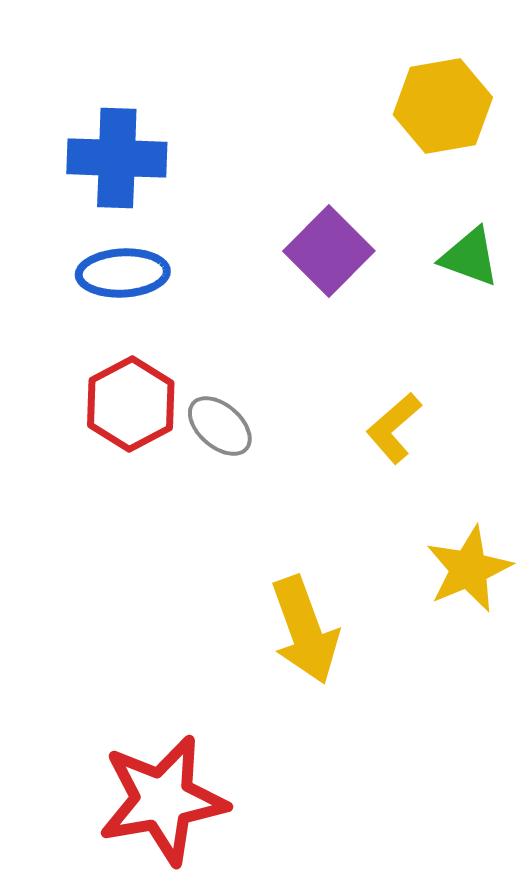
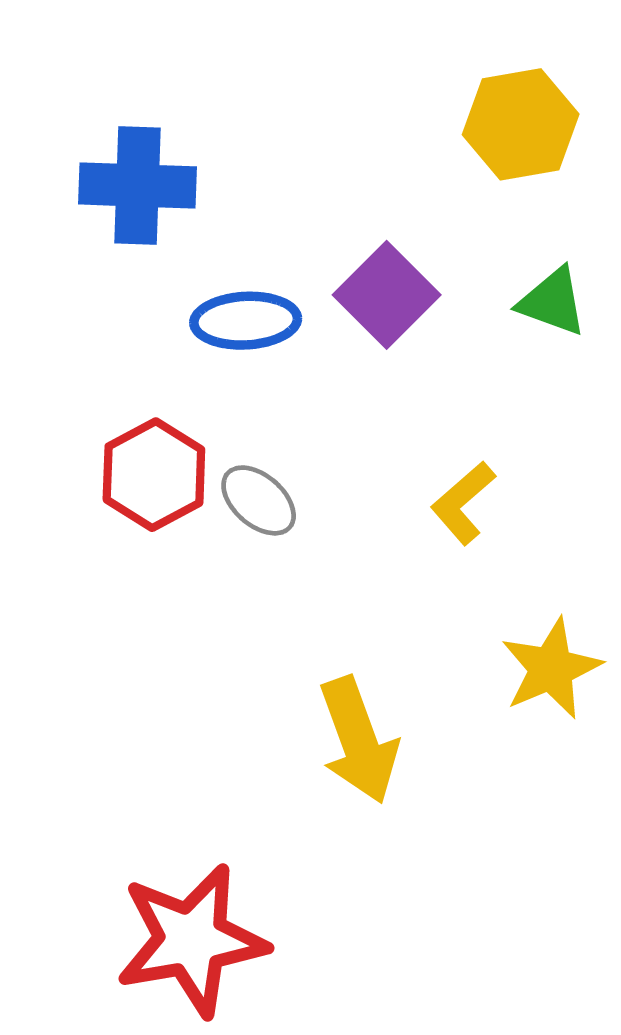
blue ellipse: (123, 273) -> (246, 321), moved

